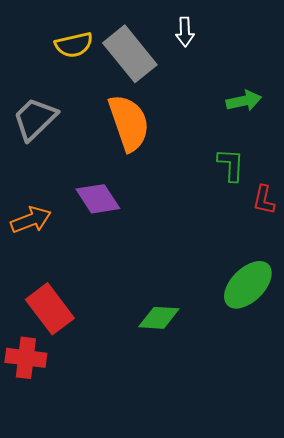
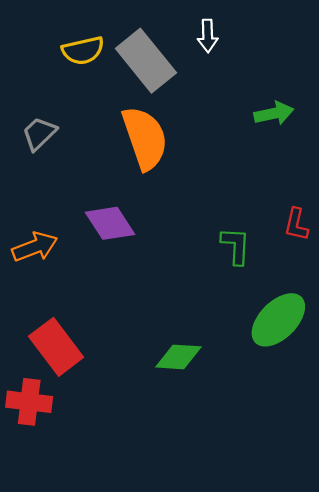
gray trapezoid: (35, 119) -> (39, 134), size x0.7
green L-shape: (231, 165) -> (236, 246), moved

